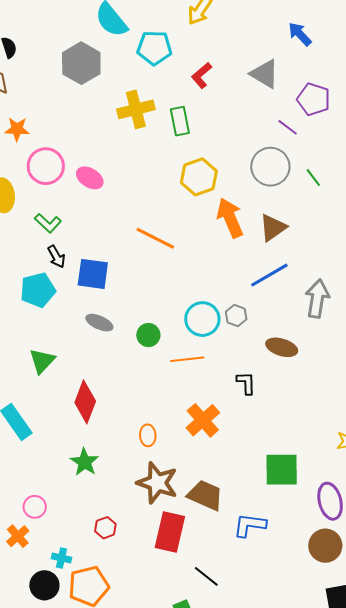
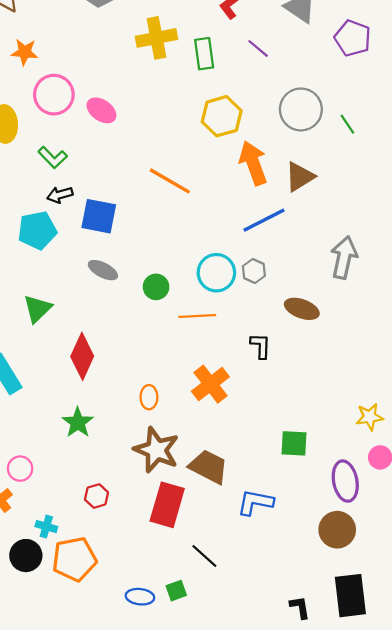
purple line: (288, 127) -> (258, 48), moved
black arrow: (56, 257) -> (60, 195), turned 100
blue line: (269, 275) -> (264, 220), moved
green square: (282, 470) -> (294, 443), size x0.7

